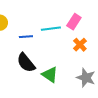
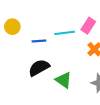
black semicircle: (26, 63) -> (39, 68), turned 100

